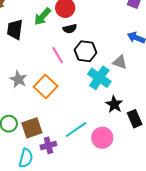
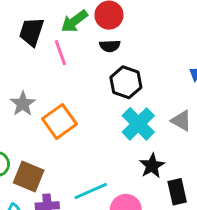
pink line: (58, 55) -> (60, 53), moved
gray triangle: (120, 62) -> (181, 121), moved
brown square: (32, 128) -> (29, 177), turned 30

